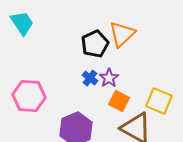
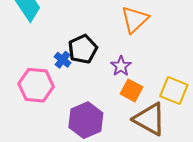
black pentagon: (95, 44) -> (83, 49), moved
blue cross: (90, 78) -> (63, 60), moved

